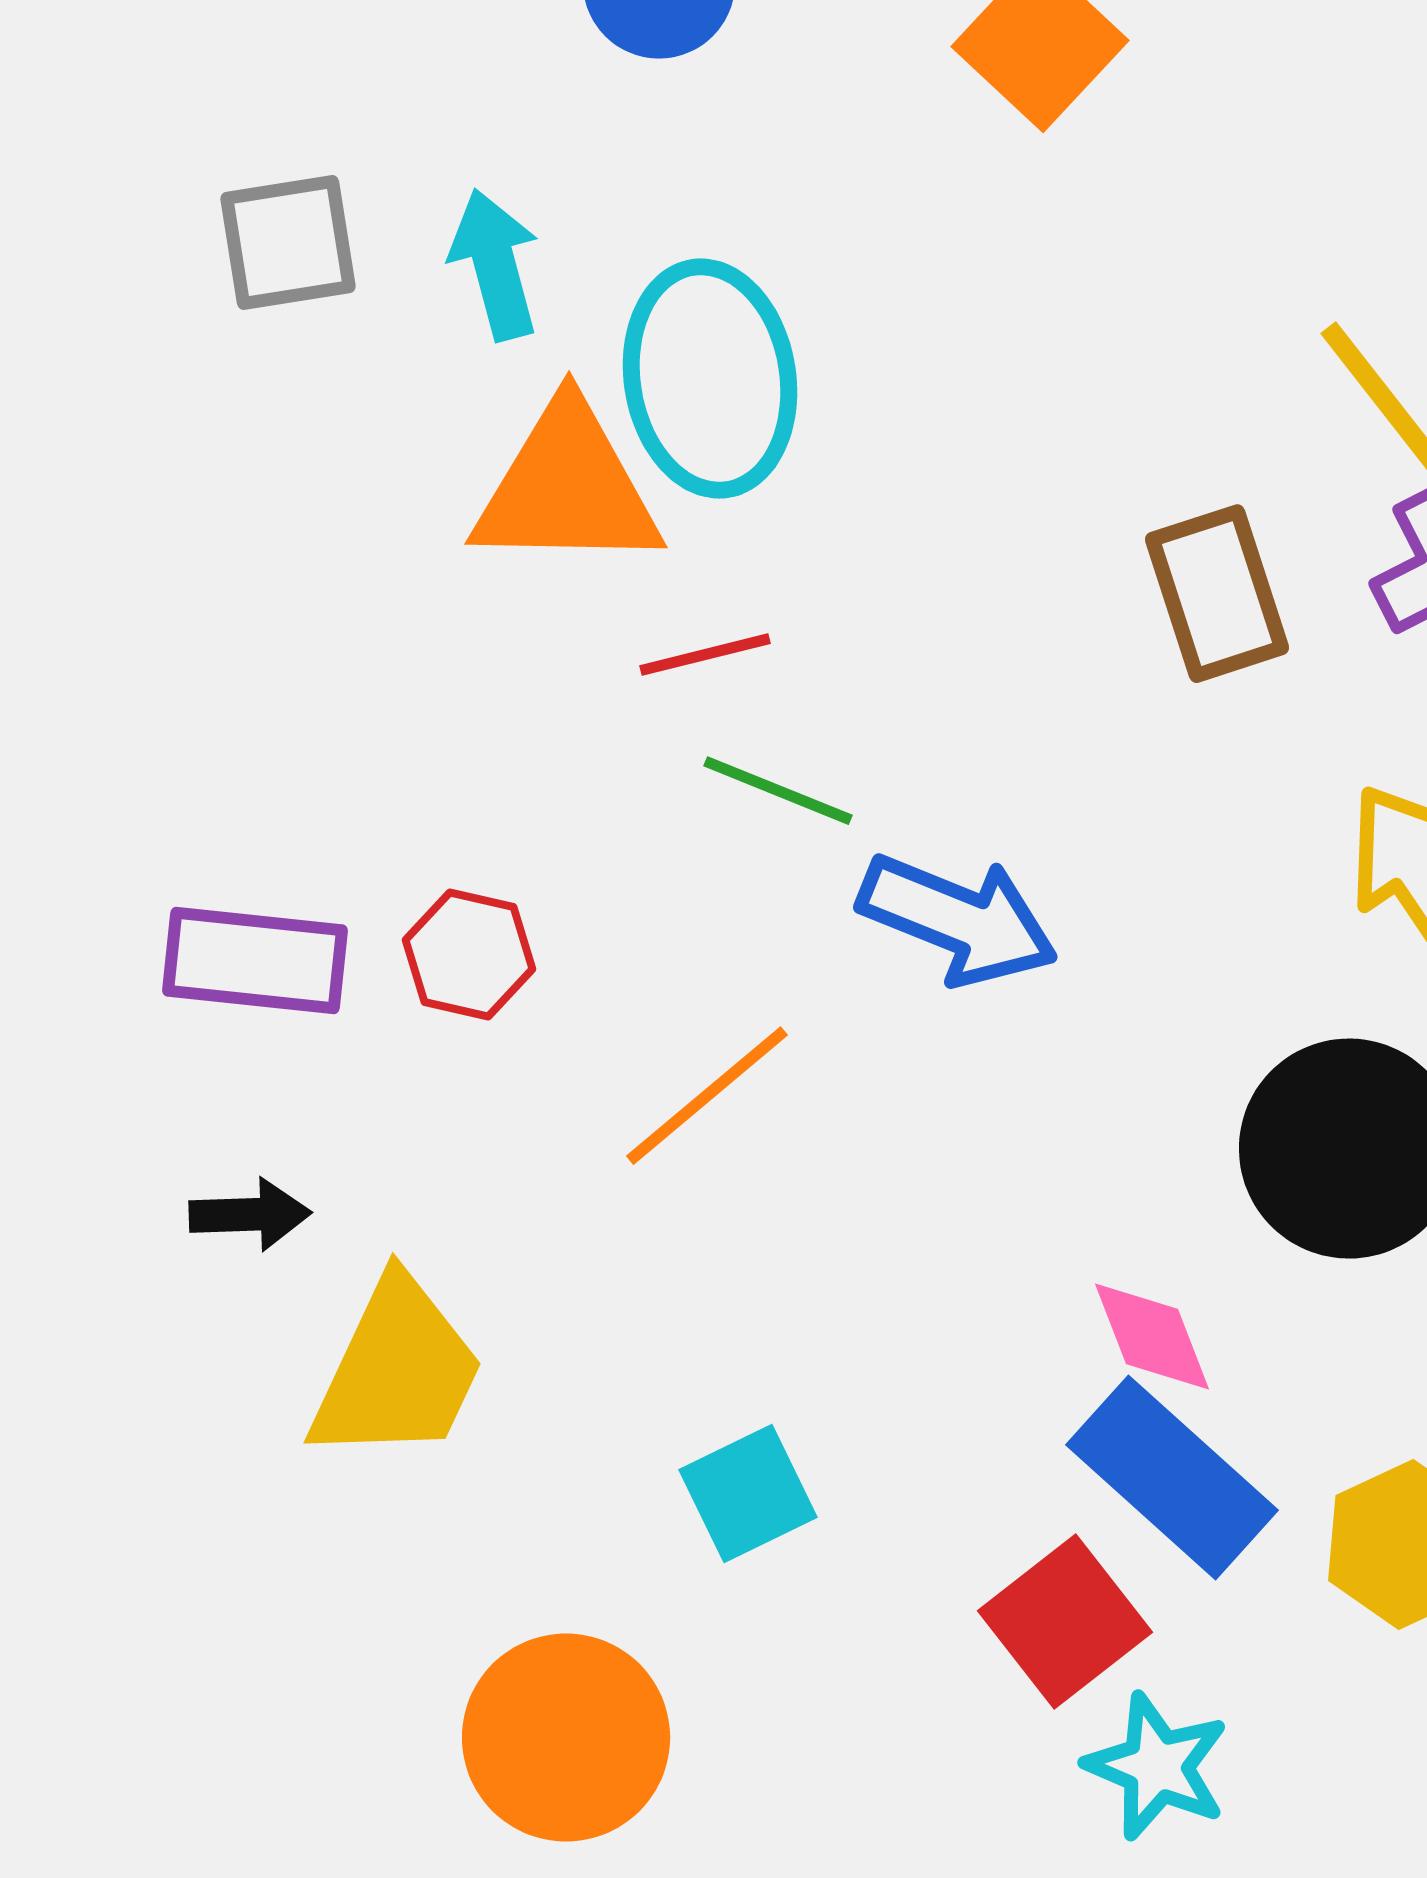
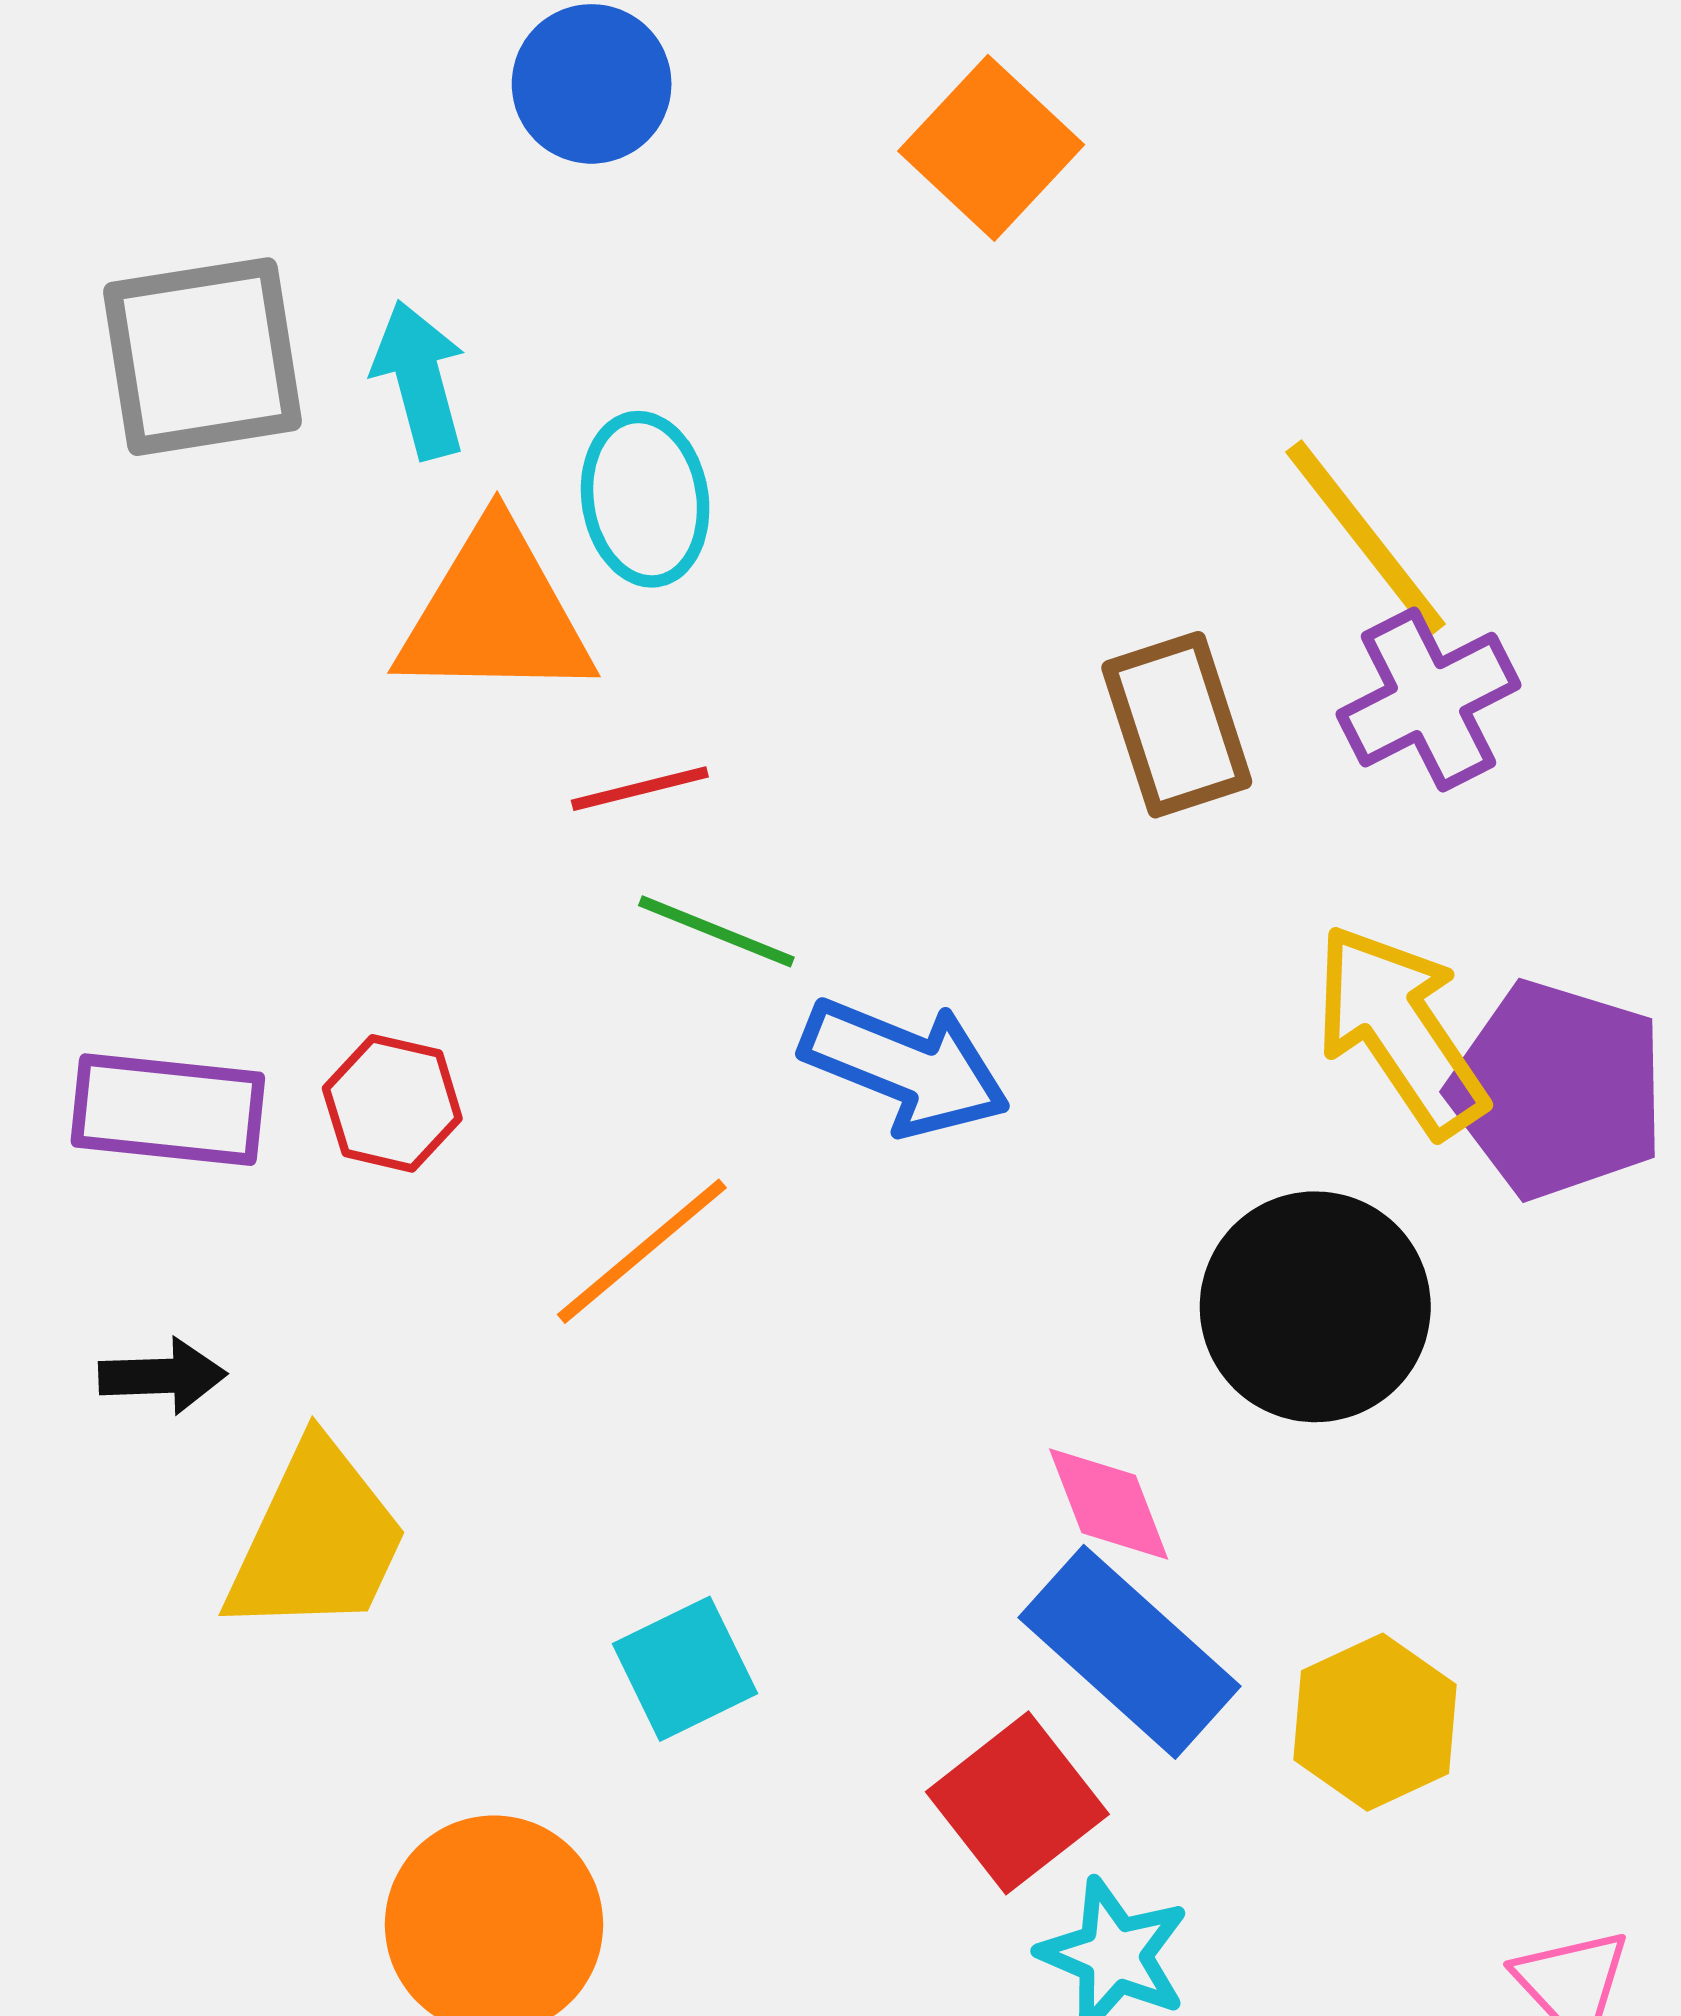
gray square: (288, 243) -> (202, 357), size x1.4
cyan ellipse: (710, 379) -> (645, 499), size x0.7

